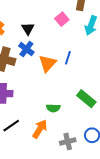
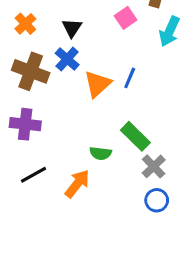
green rectangle: (86, 99) -> (135, 136), moved
gray cross: (68, 141) -> (154, 166), moved, turned -35

